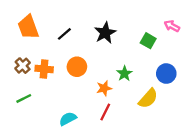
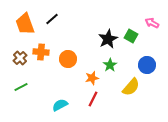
black star: (105, 33) -> (108, 39), moved
black line: (64, 34) -> (52, 19), moved
orange cross: (44, 69) -> (41, 52), moved

